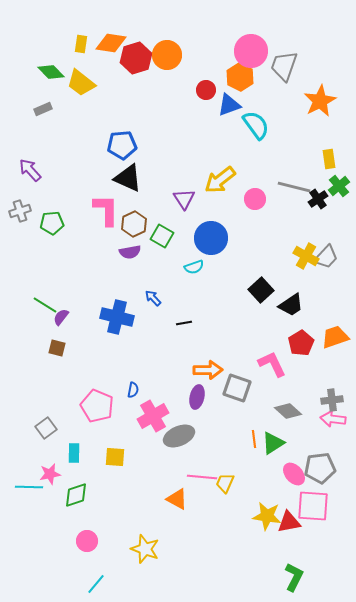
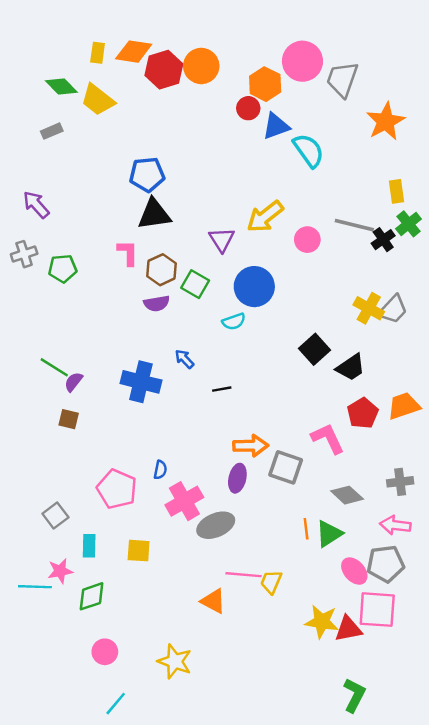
orange hexagon: (240, 77) -> (265, 84), moved
black triangle: (128, 178) -> (154, 214), turned -32
pink L-shape: (106, 210) -> (128, 253), size x0.7
pink arrow: (333, 419) -> (395, 525), moved

